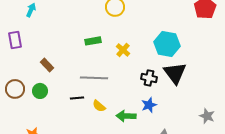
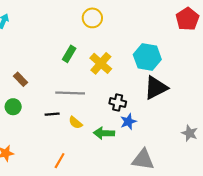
green rectangle: (93, 41) -> (69, 54), turned -49
yellow cross: (123, 50) -> (101, 63), size x1.5
black triangle: (175, 73) -> (156, 88), turned 40
black cross: (149, 78) -> (118, 102), moved

